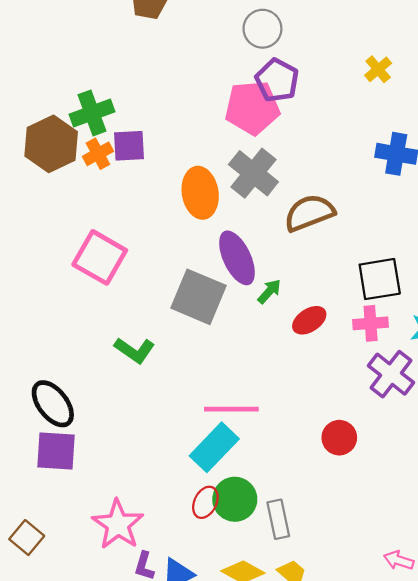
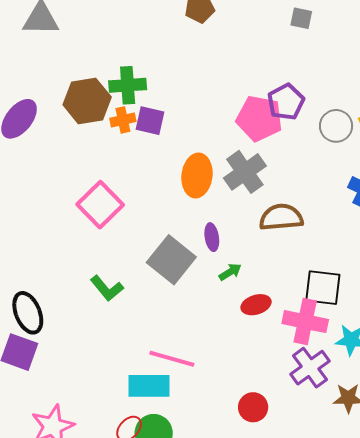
gray circle: (262, 29) -> (336, 126), moved
purple ellipse: (237, 258) -> (212, 237), size x0.6
pink cross: (371, 323) -> (305, 322), size x1.5
cyan rectangle: (214, 447) -> (149, 386), turned 30

